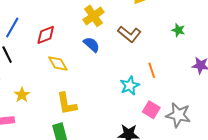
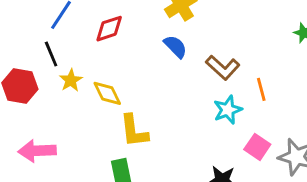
brown L-shape: (129, 34) -> (223, 68), moved
yellow diamond: (58, 63) -> (107, 93), moved
yellow star: (22, 95) -> (71, 80), moved

